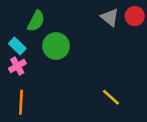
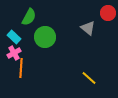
gray triangle: (110, 17) -> (88, 28), moved
orange line: (21, 102) -> (21, 68), moved

